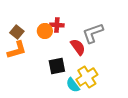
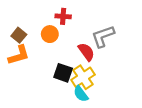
red cross: (57, 25) -> (63, 16), moved
black square: (57, 66) -> (63, 73), turned 30
yellow cross: (87, 77) -> (83, 77), moved

